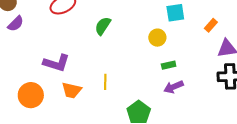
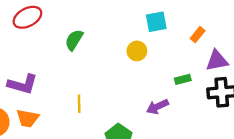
green rectangle: (169, 65) -> (183, 79), moved
orange trapezoid: (72, 90) -> (28, 118), moved

